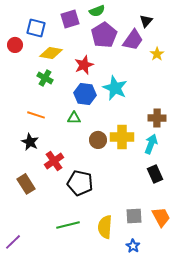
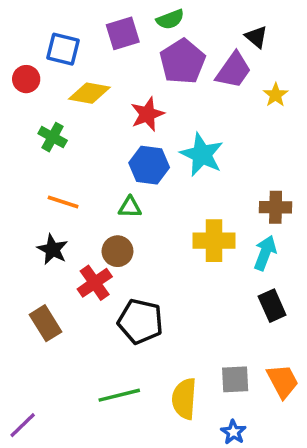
black triangle: (146, 21) -> (256, 37), turned -32
green cross: (45, 78) -> (53, 137), moved
brown circle: (98, 140) -> (117, 251), moved

